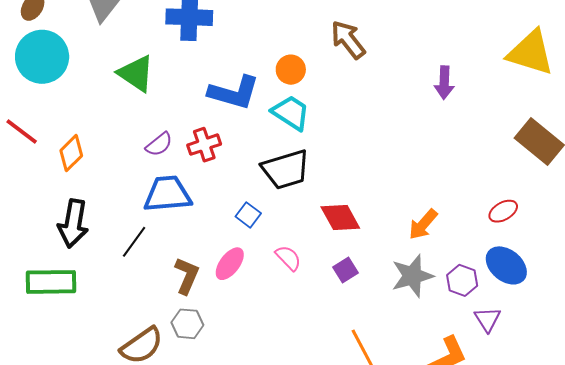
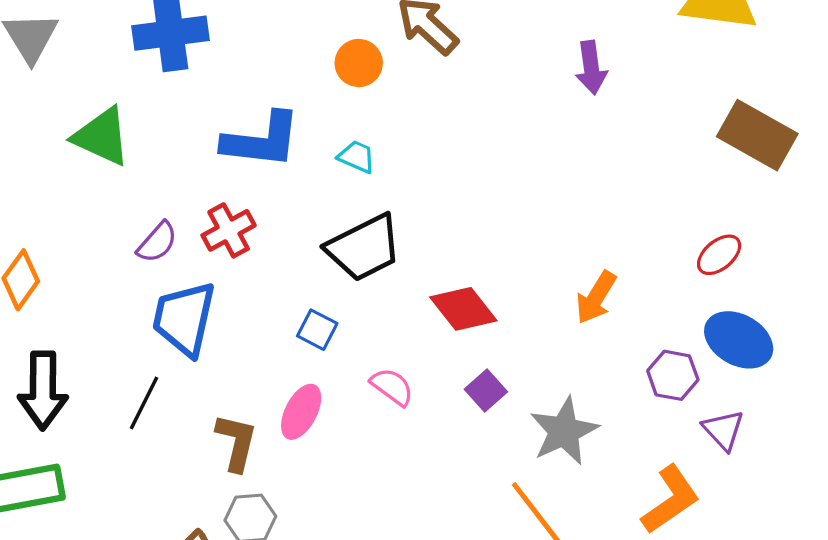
orange circle: (291, 70) -> (359, 63), moved
cyan trapezoid: (291, 113) -> (357, 157), size x0.6
blue trapezoid: (168, 194) -> (184, 319), turned -63
gray star: (412, 276) -> (564, 431), moved

